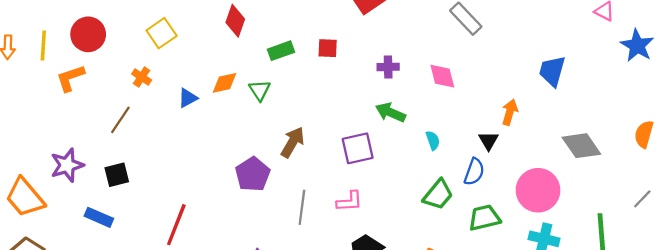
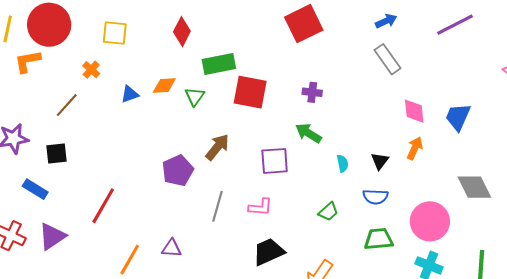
yellow square: (162, 33) -> (115, 33), turned 32
red circle: (88, 34) -> (49, 25), size x1.4
red square: (328, 48) -> (250, 92), moved, size x1.8
green rectangle: (281, 51) -> (219, 64), size x1.4
pink diamond: (442, 76) -> (414, 111), moved
black triangle: (489, 141) -> (380, 161), moved
blue semicircle: (474, 172) -> (375, 197), turned 65
green trapezoid: (438, 195) -> (328, 212), moved, size x0.7

